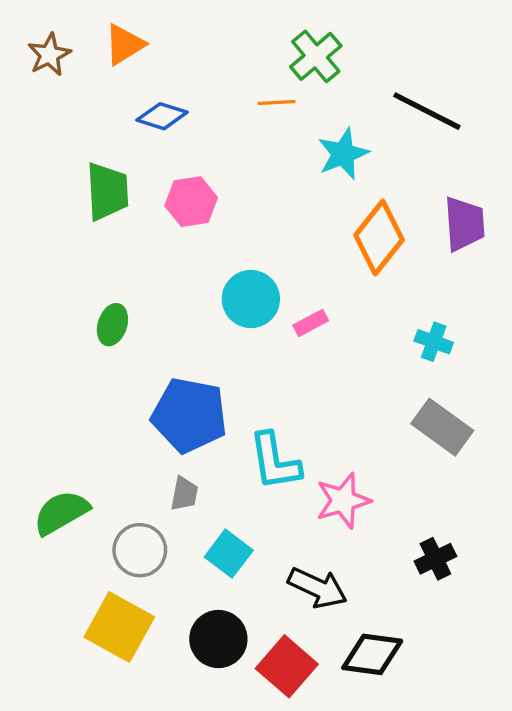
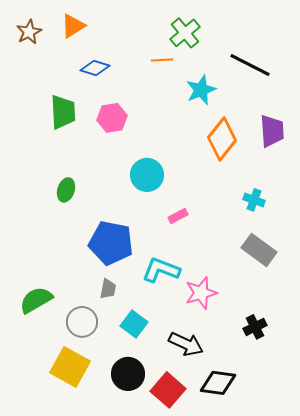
pink rectangle: (311, 323) -> (178, 216), moved
cyan L-shape: (275, 461) -> (161, 270), turned 120

